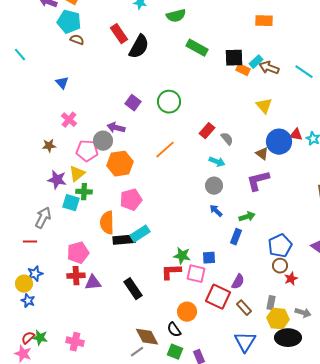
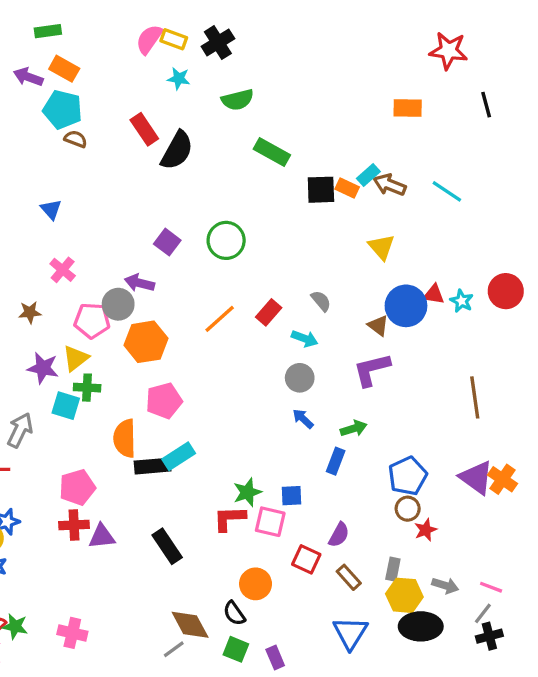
orange rectangle: (264, 21) -> (408, 108), moved
black square: (234, 58) -> (321, 190), moved
red rectangle: (207, 131) -> (269, 312), moved
green star: (182, 256) -> (247, 492), turned -30
red square: (218, 297) -> (306, 559), size x0.7

